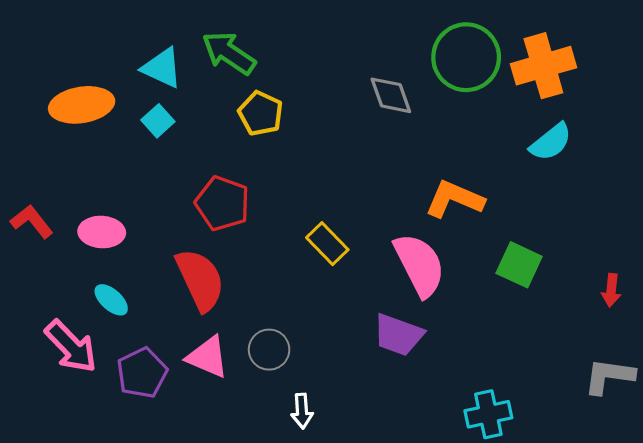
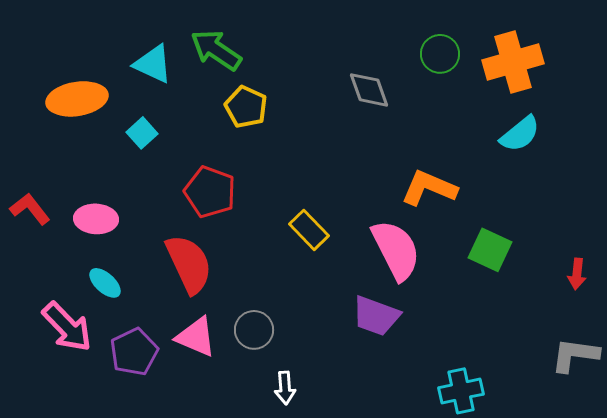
green circle: (466, 57) -> (440, 54), size x0.6
cyan square: (158, 121) -> (142, 133), moved

